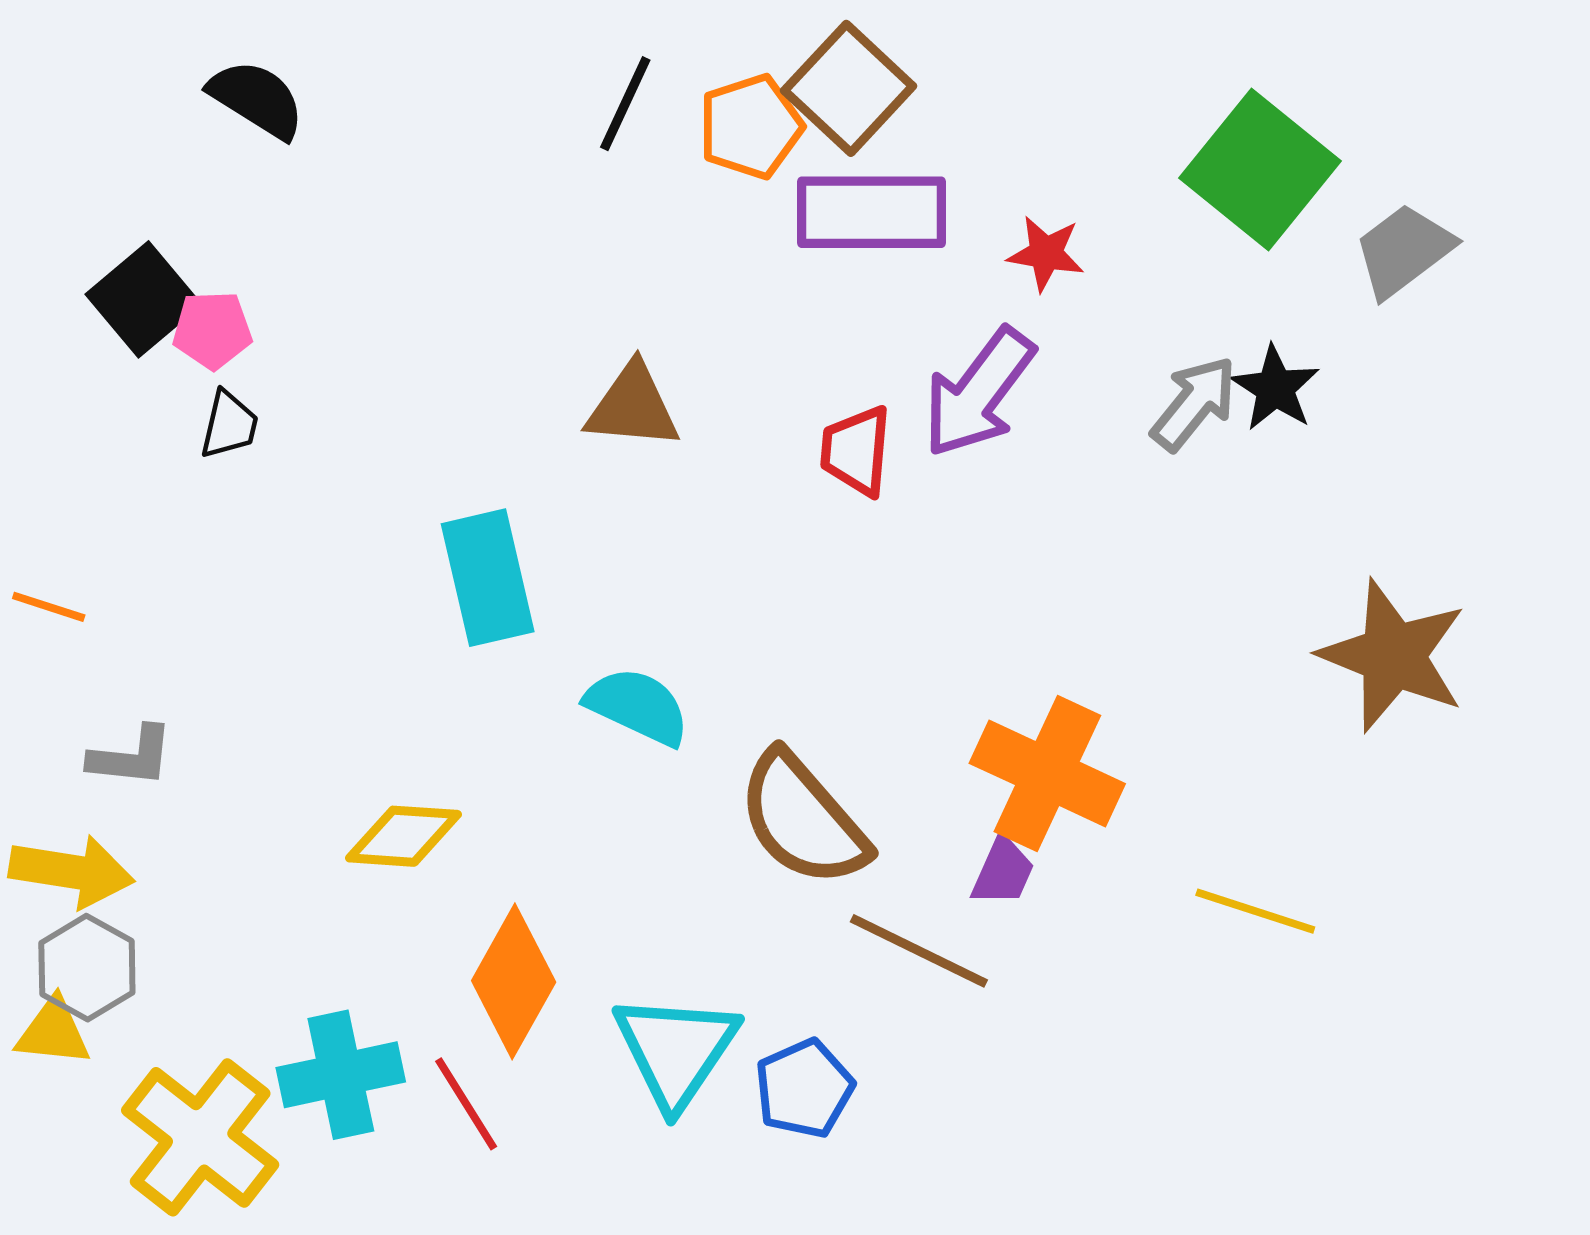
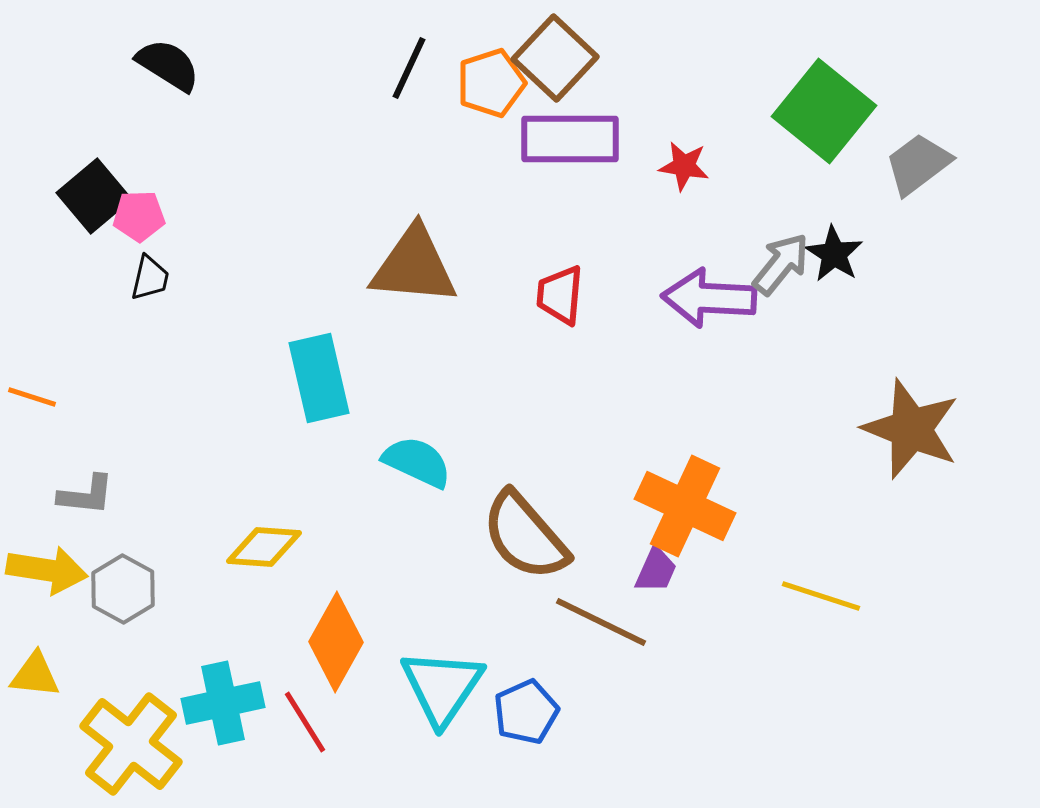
purple arrow: (979, 393) -> (709, 298), moved, turned 56
brown triangle: (633, 406) -> (414, 266), size x1.4
gray hexagon: (87, 968) -> (123, 589), moved

